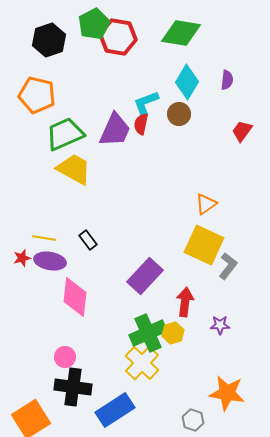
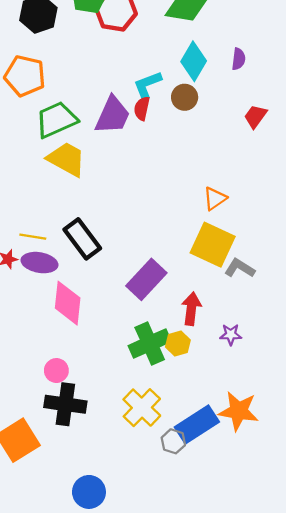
black rectangle: (88, 240) -> (82, 239), size x1.8
gray L-shape: (228, 266) -> (240, 268), turned -96
yellow cross: (142, 363) -> (142, 408), moved
blue rectangle: (115, 410) -> (197, 424), moved
gray hexagon: (193, 420) -> (173, 441), moved

